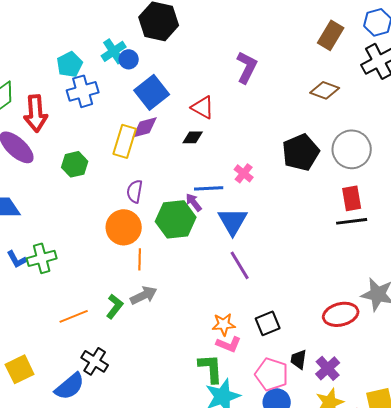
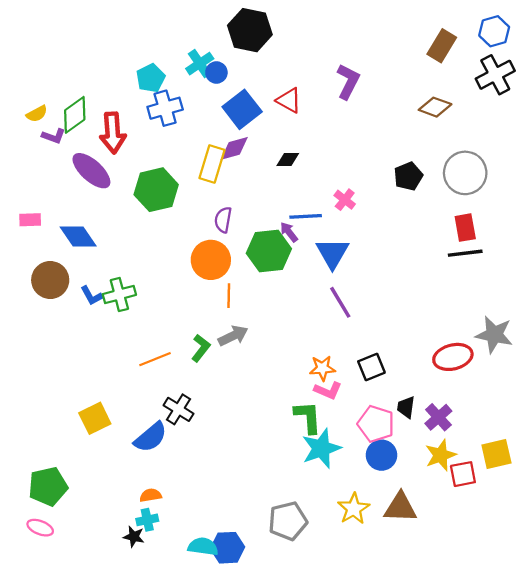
red triangle: (203, 107) -> (289, 100), moved
black pentagon: (301, 152) -> (408, 176), size x0.7
green hexagon: (75, 164) -> (156, 190), size x1.5

